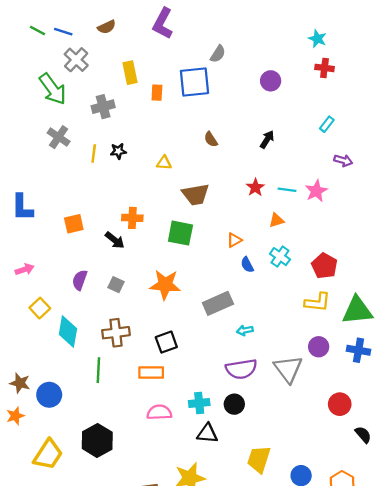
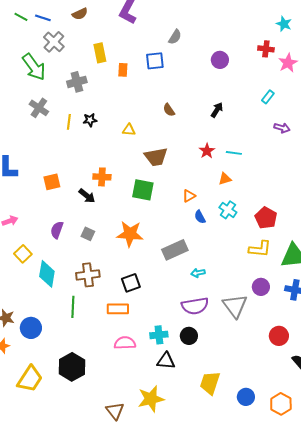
cyan star: (317, 39) -> (284, 24), moved
blue square: (194, 82) -> (155, 61), size x0.7
pink star: (316, 191) -> (288, 63), moved

